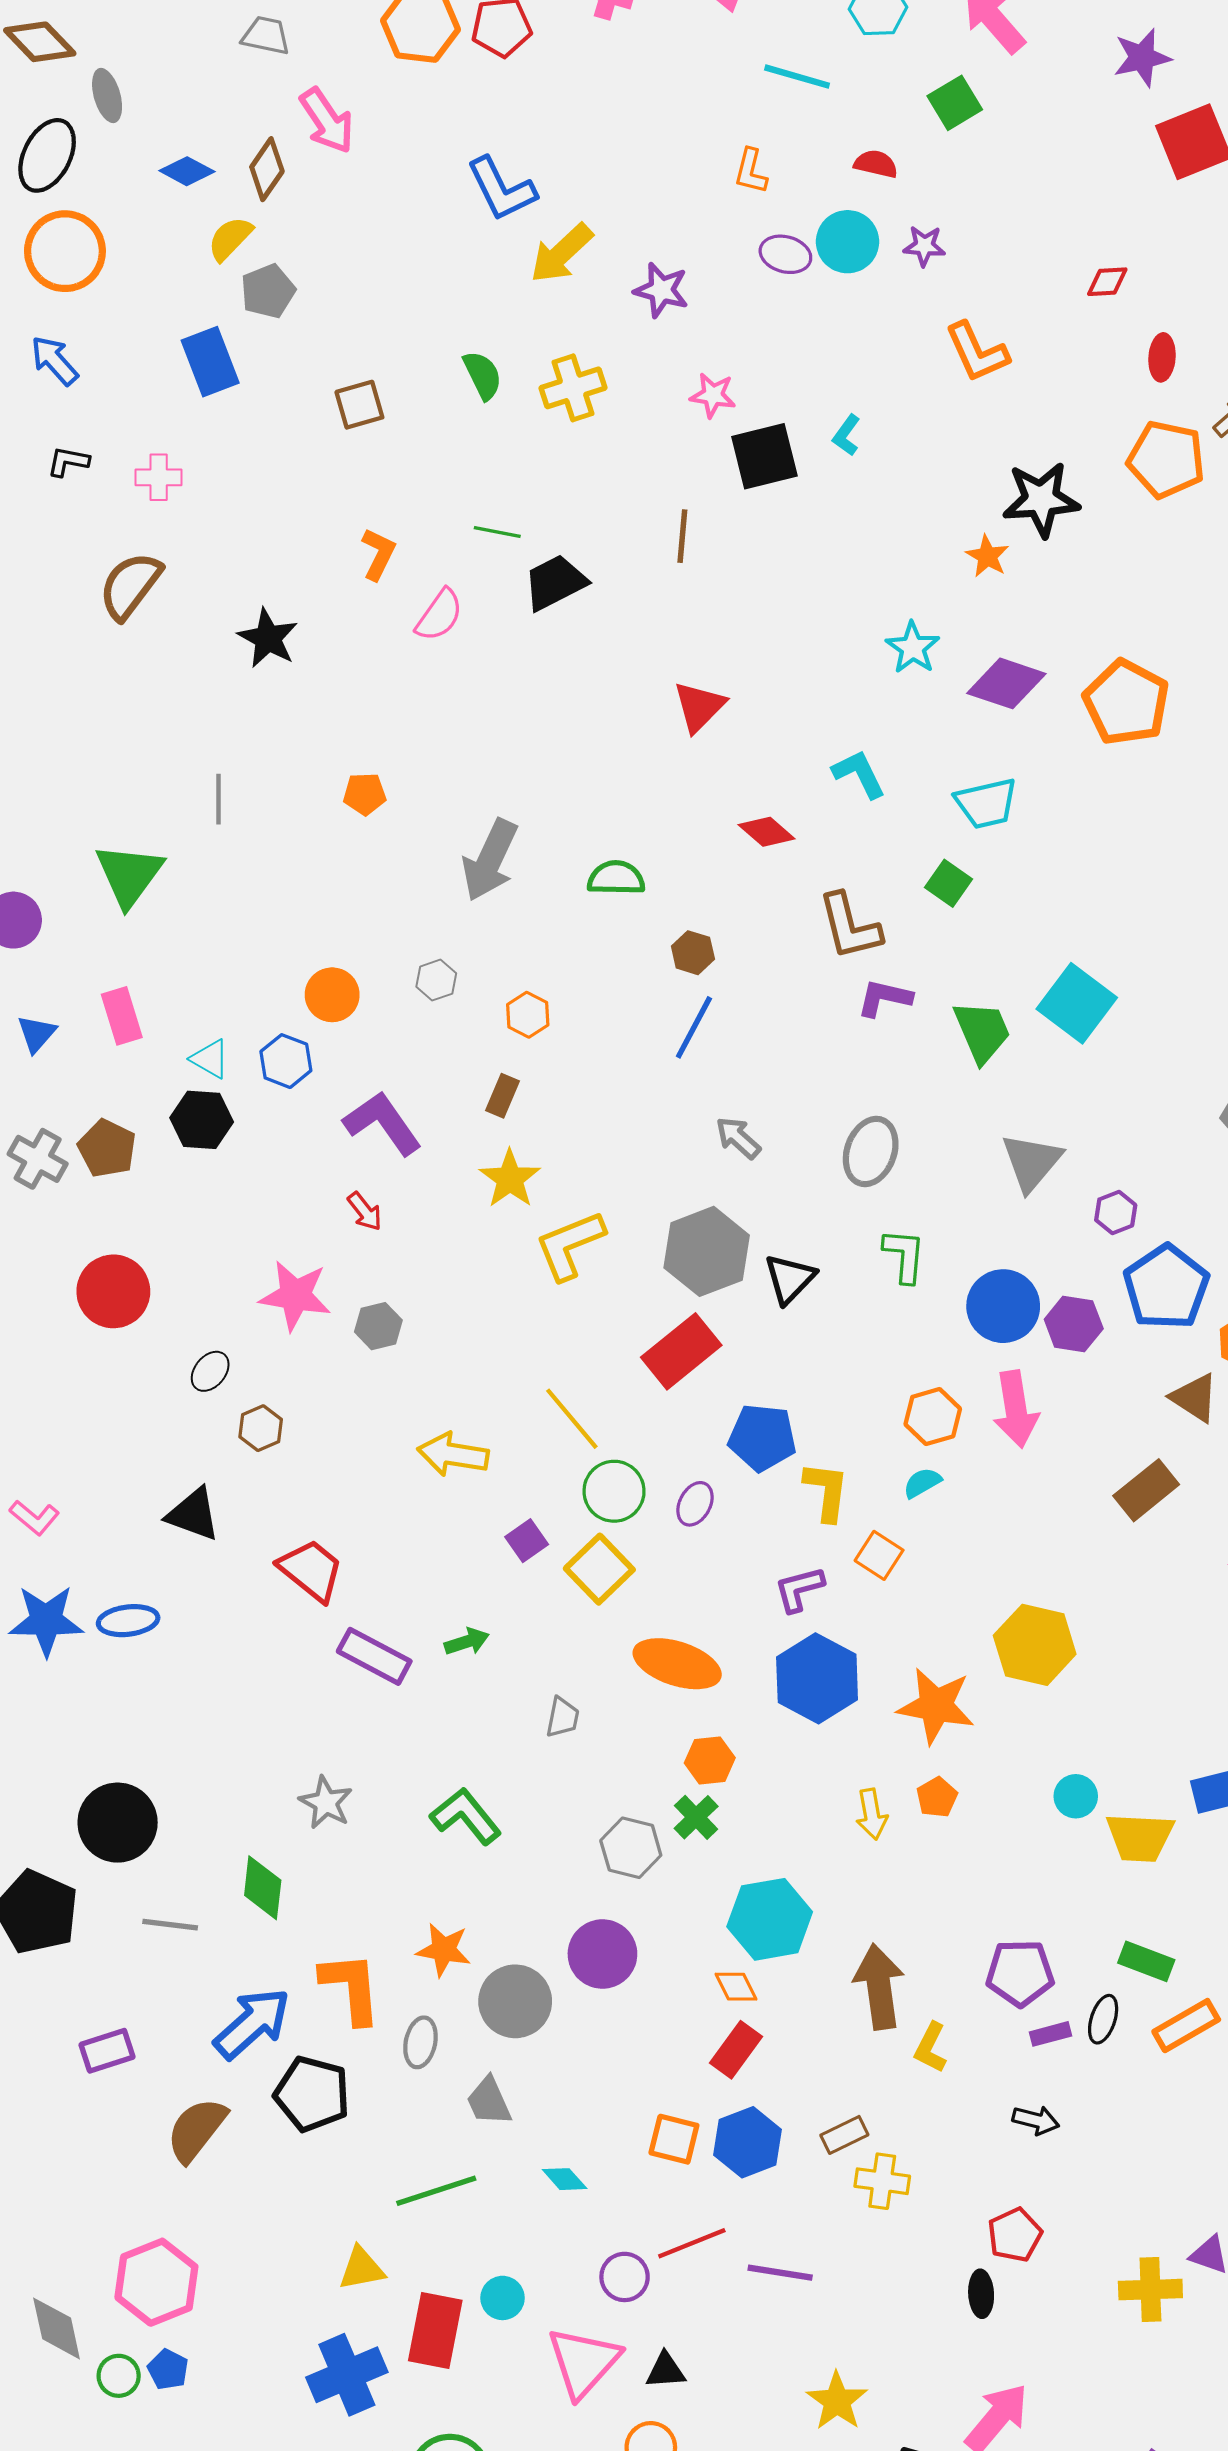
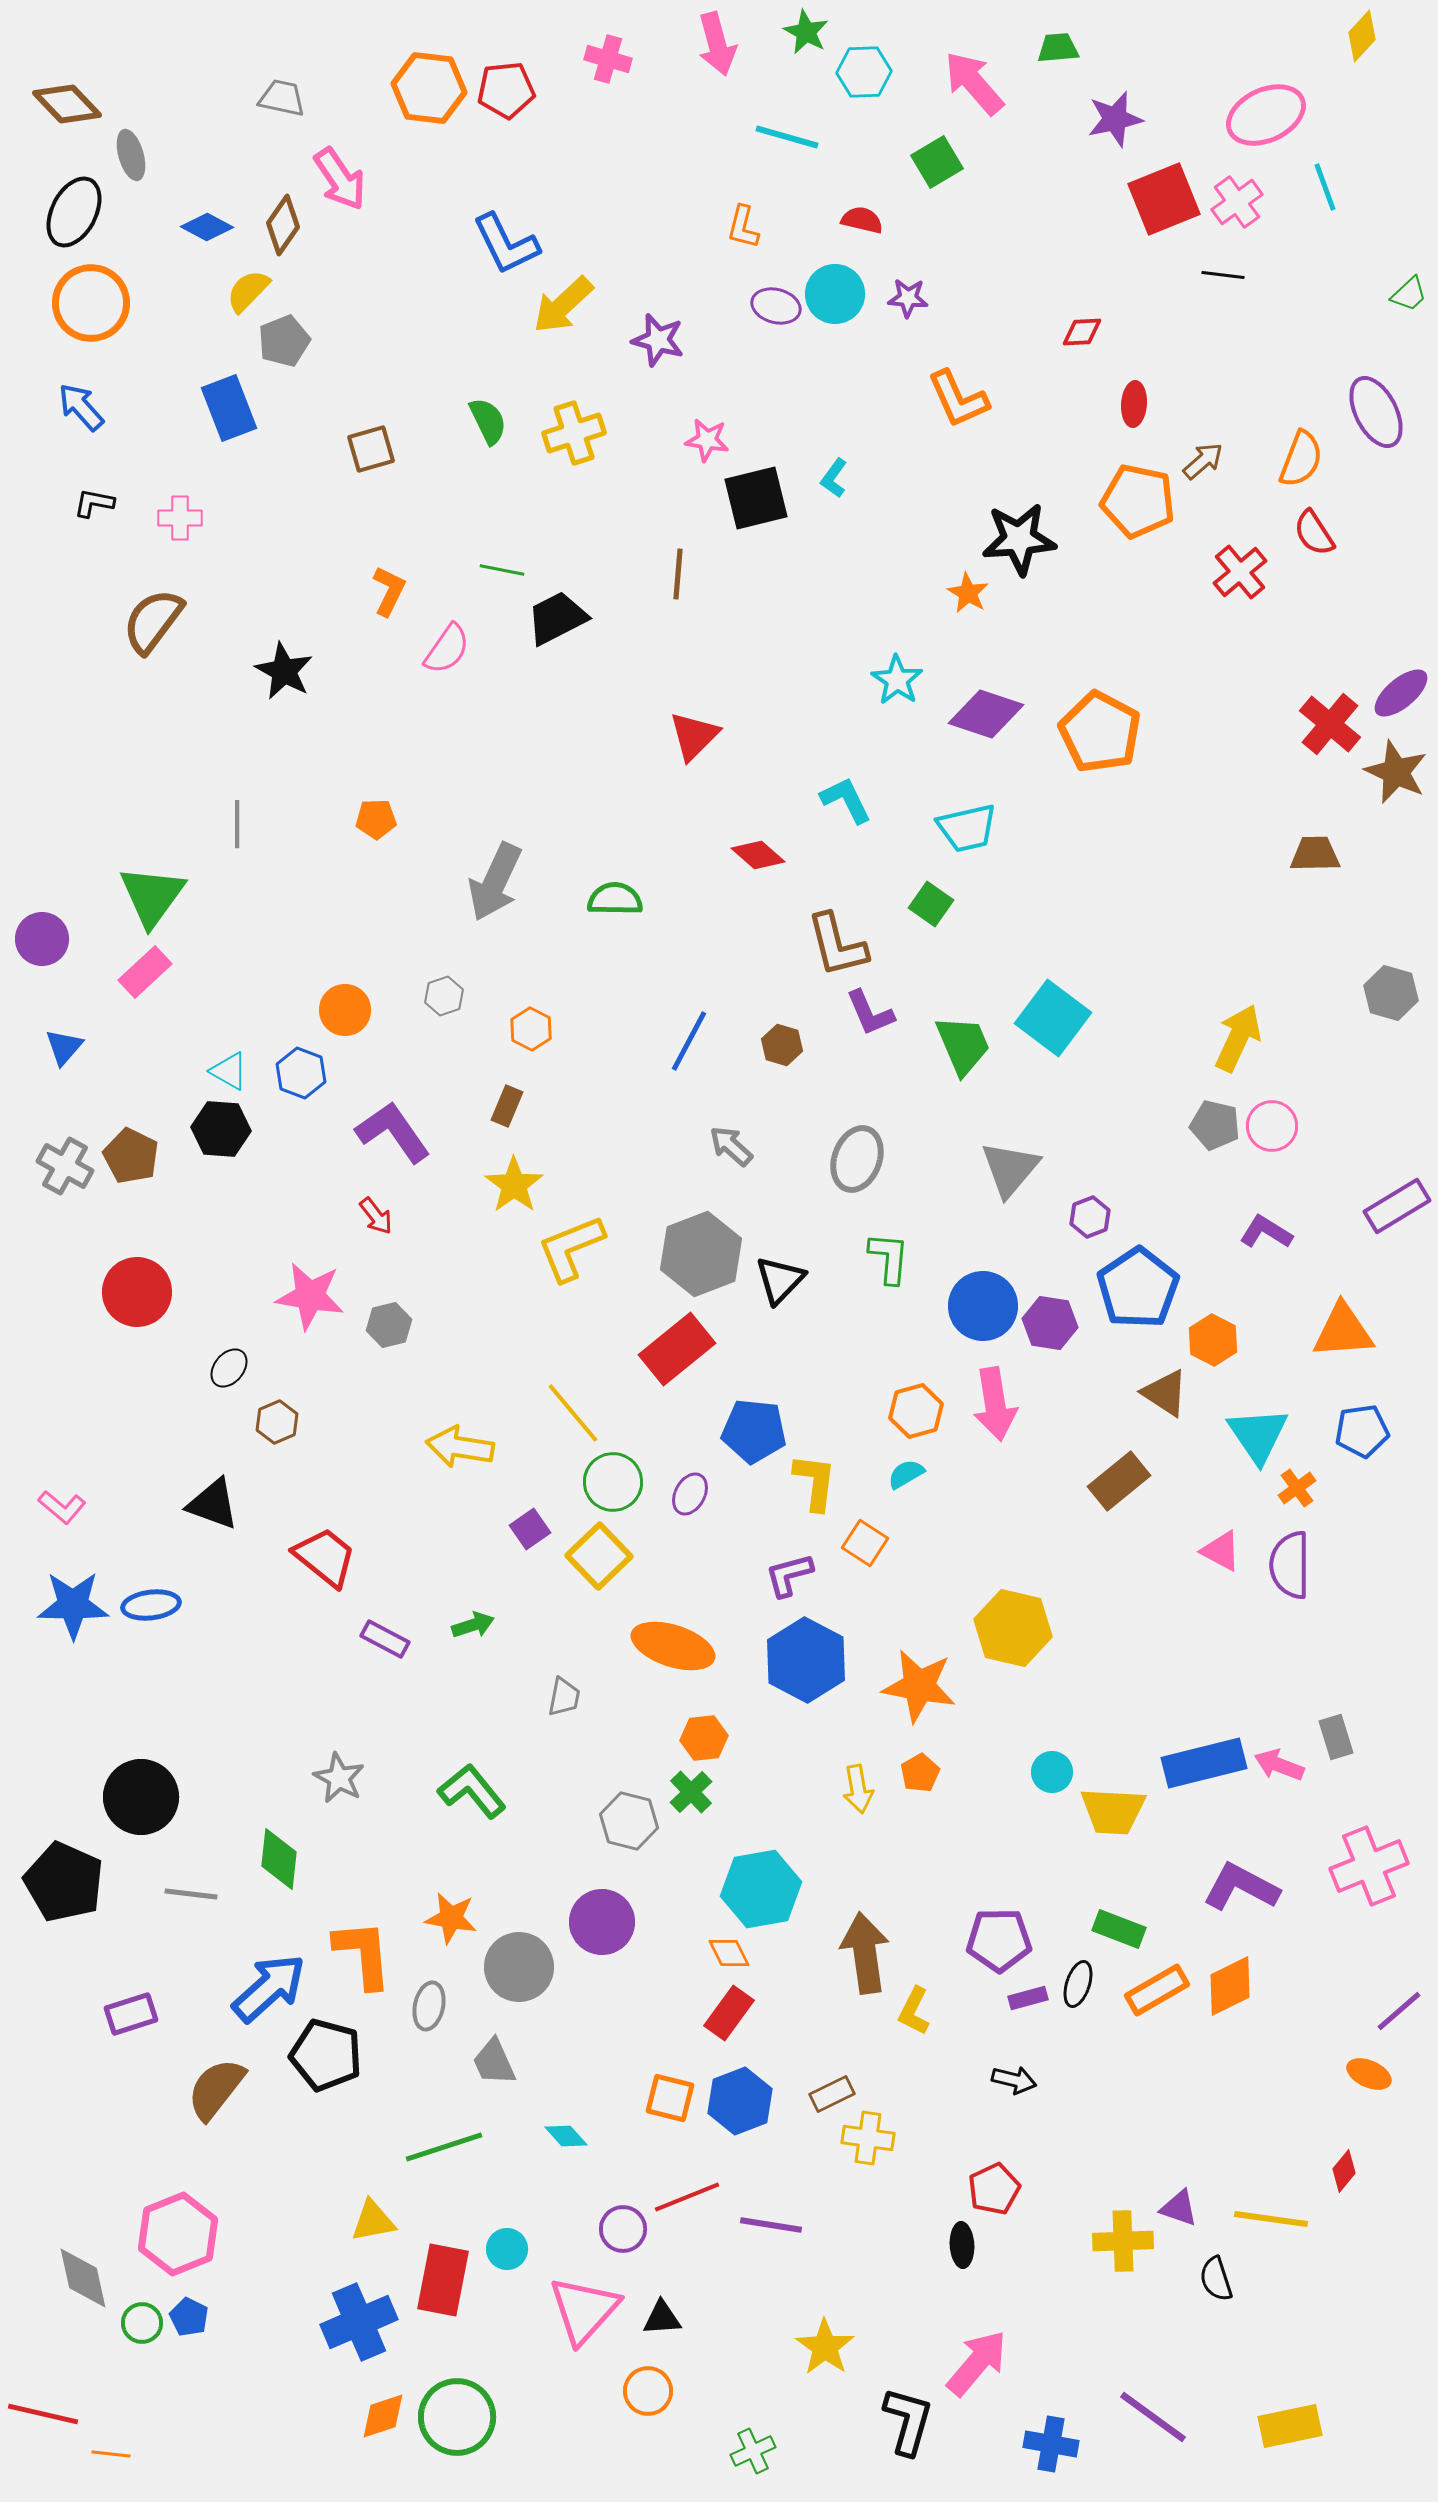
brown hexagon: (693, 953) -> (782, 1045), moved
purple L-shape: (884, 998) -> (870, 1013), turned -126
pink rectangle: (122, 1016) -> (145, 972), moved, turned 64
purple rectangle: (374, 1656) -> (385, 1639), size x0.7

